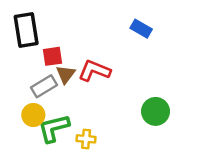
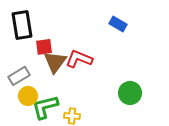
brown triangle: (66, 74) -> (55, 62), size x1.4
gray rectangle: (44, 86) -> (19, 76), moved

